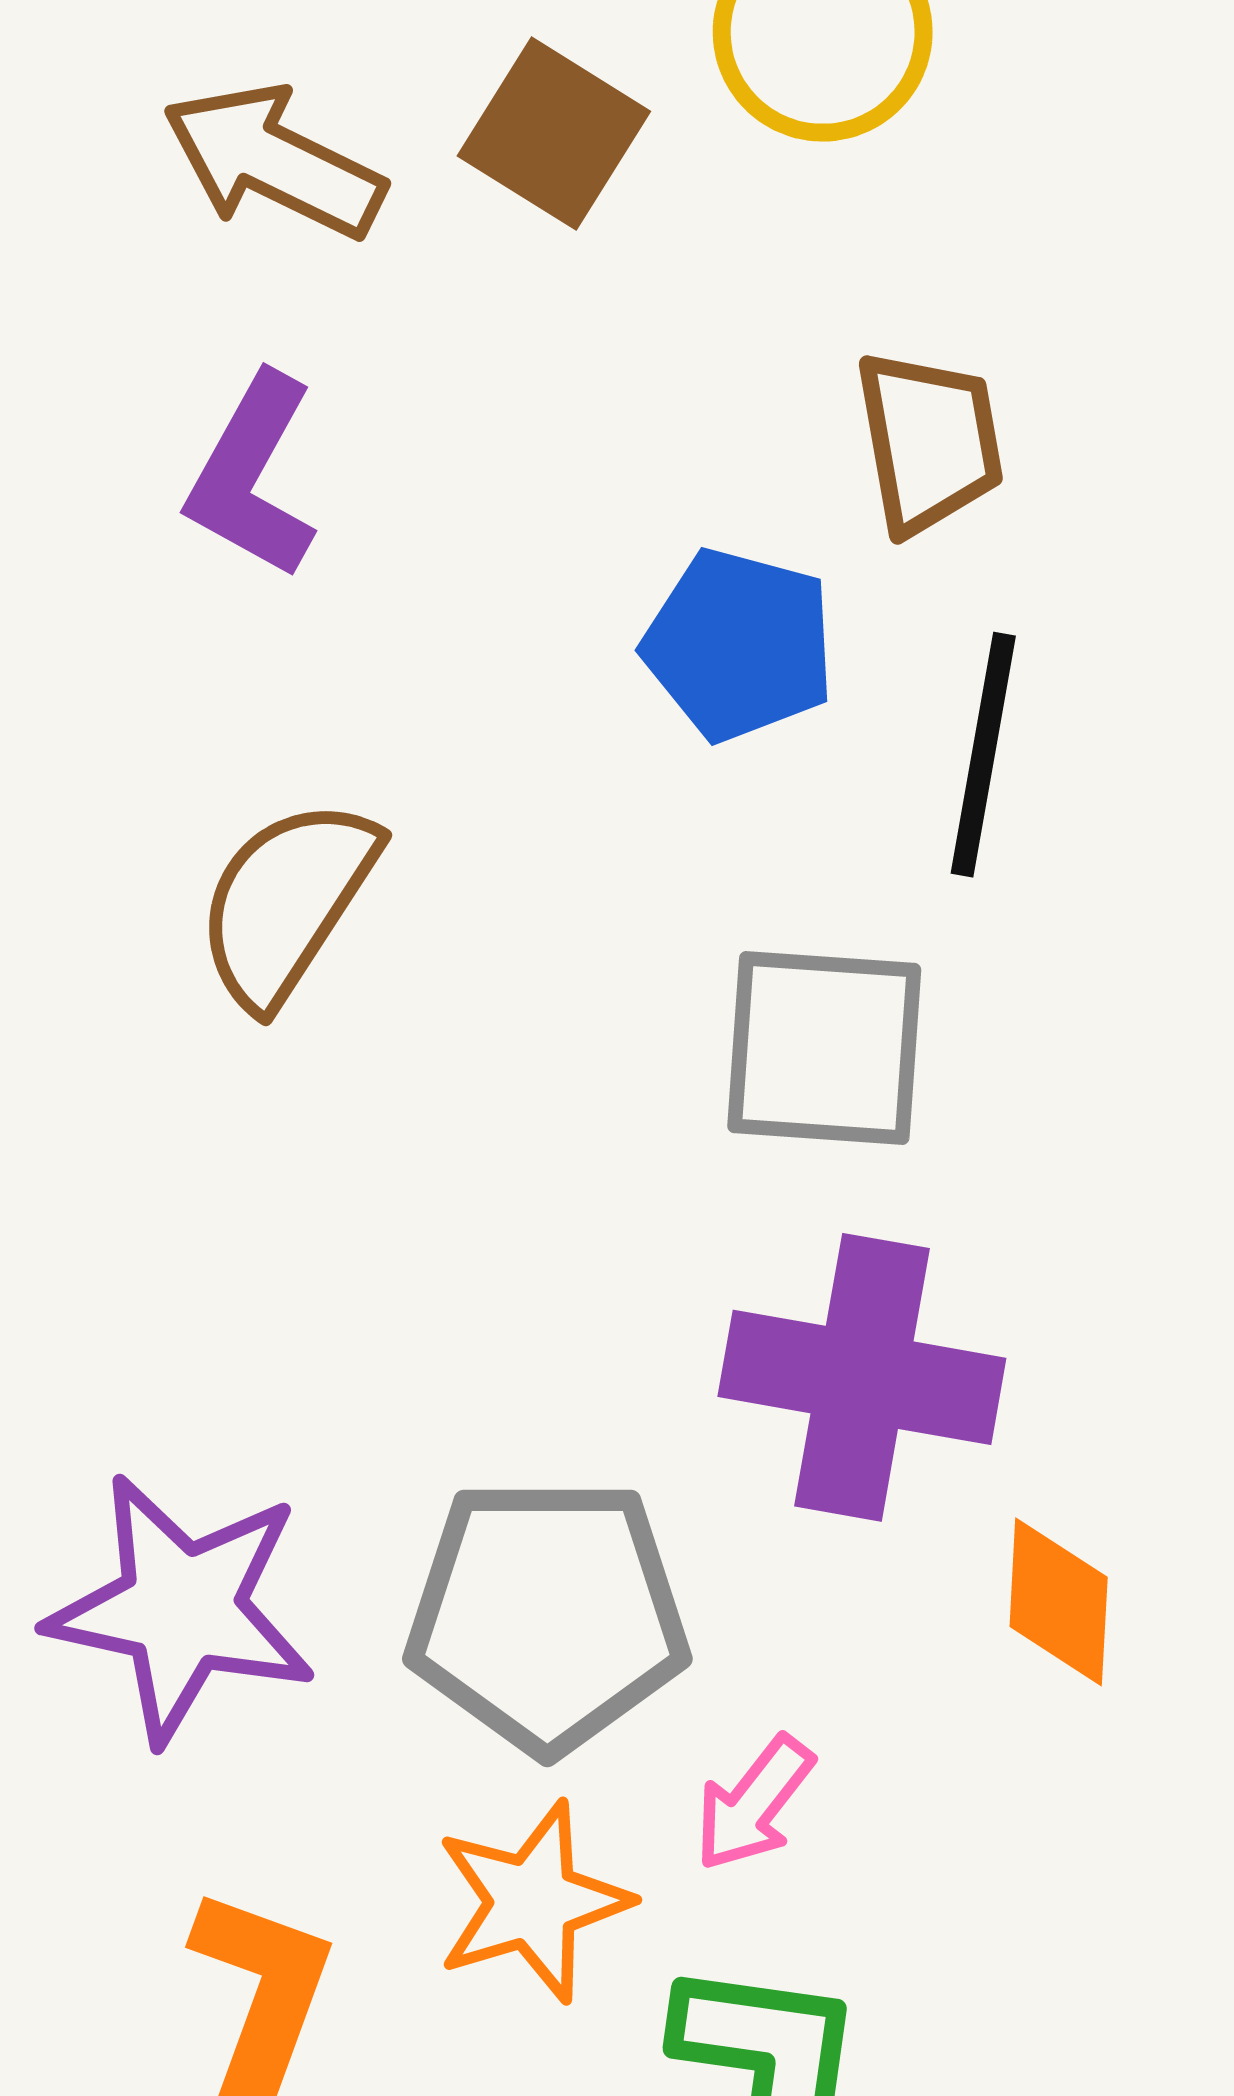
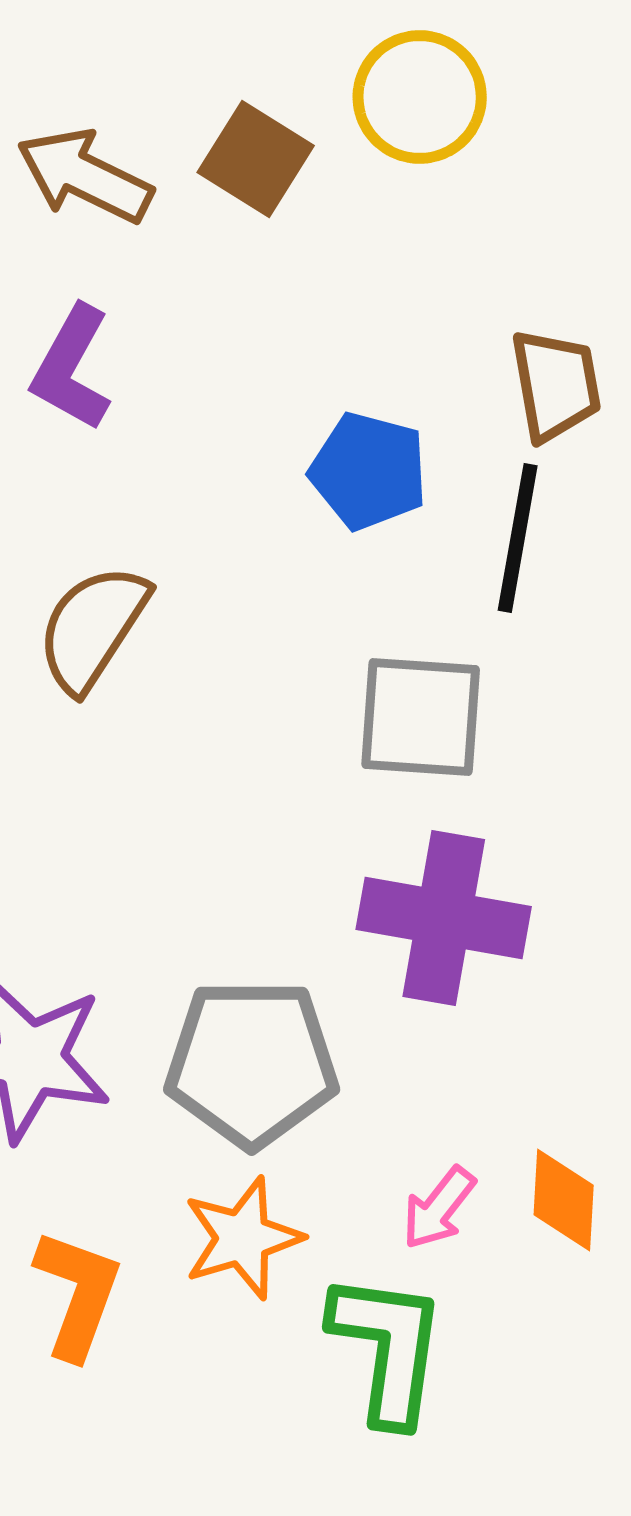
brown trapezoid: (929, 442) -> (556, 385), moved
orange diamond: (1059, 1602) -> (564, 1200), moved
pink arrow: (754, 1803) -> (439, 1208), moved

